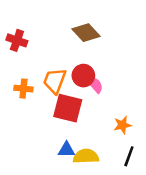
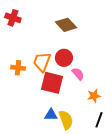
red cross: (17, 40) -> (13, 18), moved
pink semicircle: (95, 85) -> (78, 74), moved
yellow semicircle: (86, 156) -> (66, 120), turned 72

